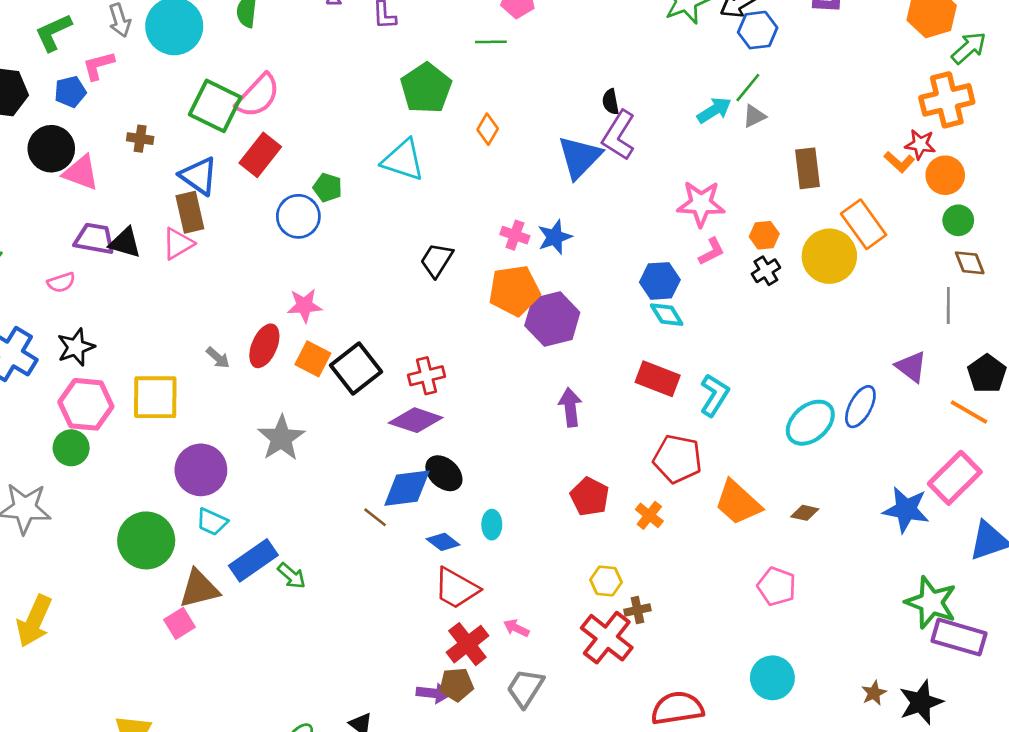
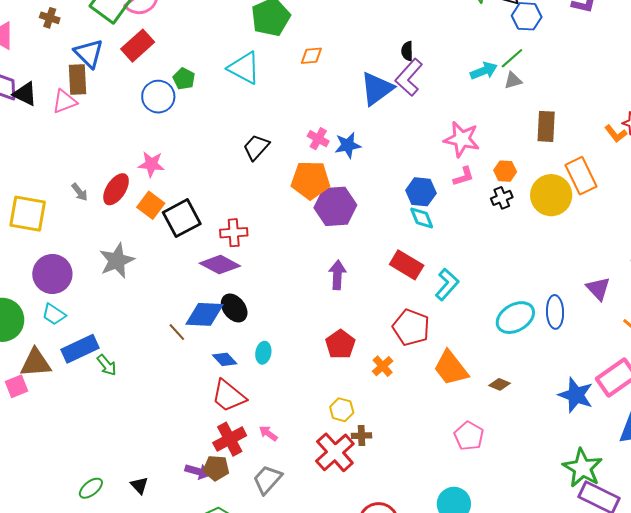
orange diamond: (488, 129) -> (311, 56), turned 45
blue ellipse: (860, 407) -> (555, 312), turned -40

